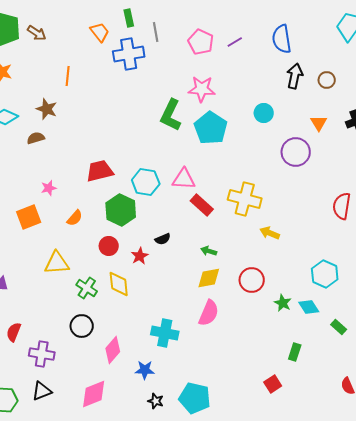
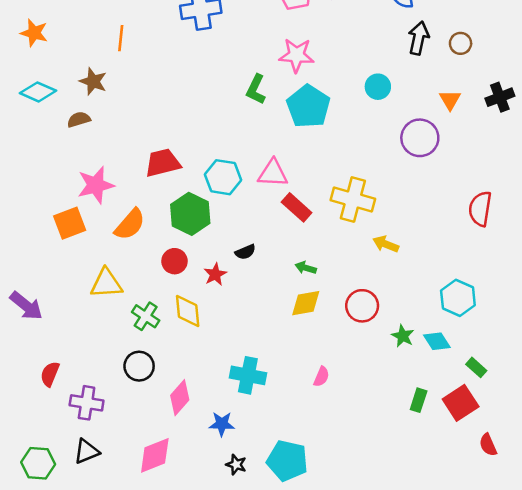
green L-shape: (171, 115) -> (256, 89), size x0.7
pink star: (49, 188) -> (96, 185), size x1.8
orange semicircle: (75, 218) -> (130, 224), size x1.5
pink semicircle: (209, 313) -> (321, 377), moved, size x0.6
red square: (273, 384) -> (461, 403), moved, size x1.5

